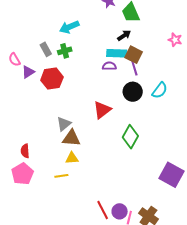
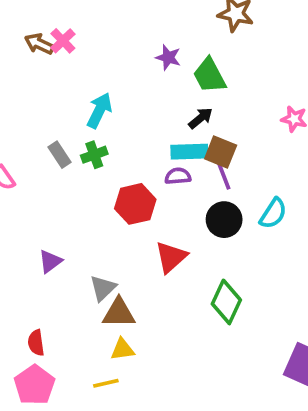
cyan arrow: (69, 27) -> (99, 110), turned 144
purple triangle: (28, 72) -> (50, 261), moved
red hexagon: (52, 79) -> (135, 204), moved

